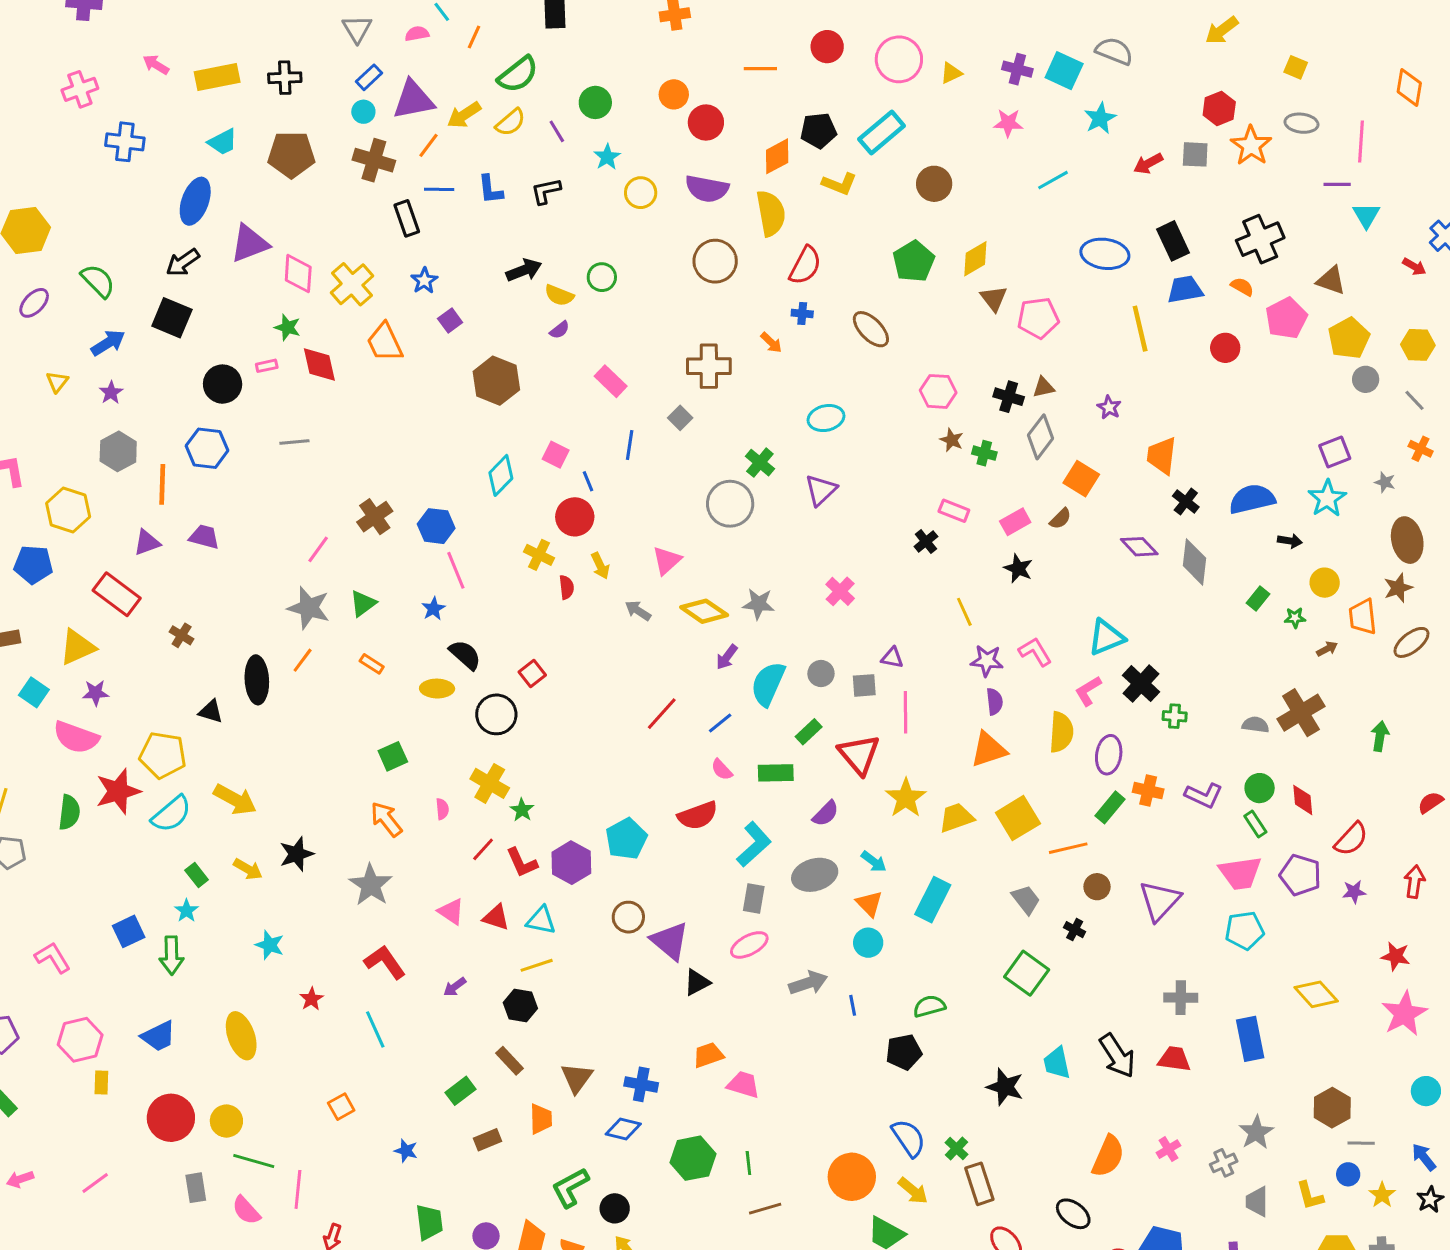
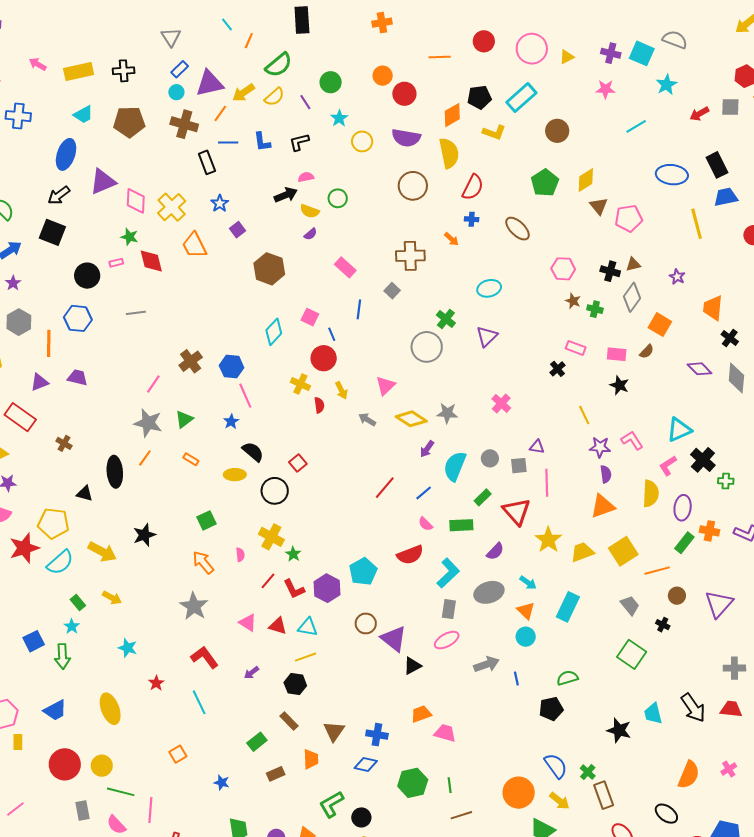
pink semicircle: (417, 34) -> (306, 177), moved
pink rectangle: (1015, 522) -> (617, 354), turned 36
black star: (296, 854) -> (144, 535), moved

